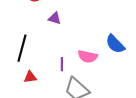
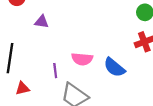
blue semicircle: (115, 44) -> (114, 67), moved

